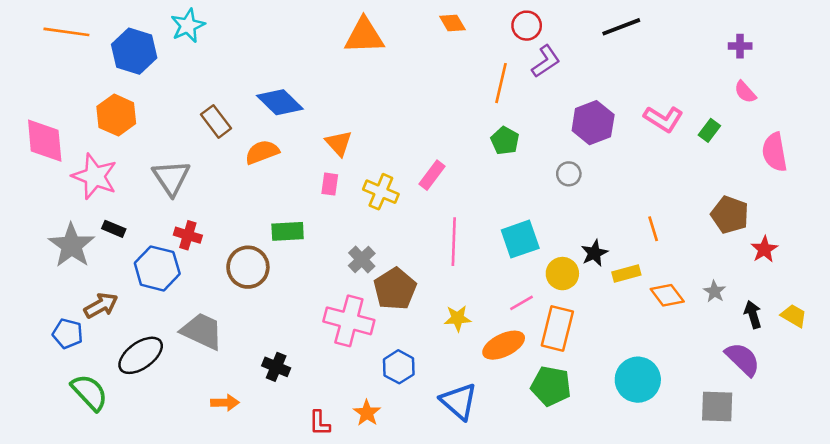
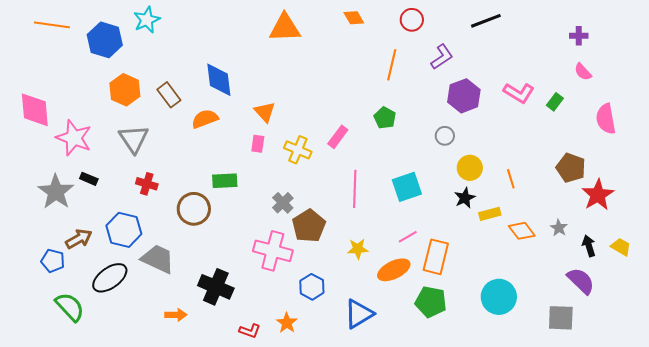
purple L-shape: (546, 61) -> (442, 57), moved
blue diamond: (280, 102) -> (219, 80), turned 39
orange hexagon: (116, 115) -> (125, 90), moved
green pentagon: (505, 141) -> (385, 118), moved
red star: (764, 249) -> (598, 195), size x1.5
blue hexagon: (157, 268) -> (124, 230), moved
yellow circle: (562, 274) -> (470, 168), moved
black cross: (276, 367) -> (216, 287), size x1.6
blue triangle: (459, 401) -> (359, 314), turned 48
red L-shape: (320, 423) -> (250, 331), turned -70

